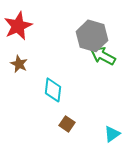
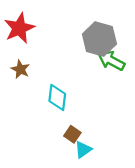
cyan triangle: (112, 134) -> (83, 149), moved

